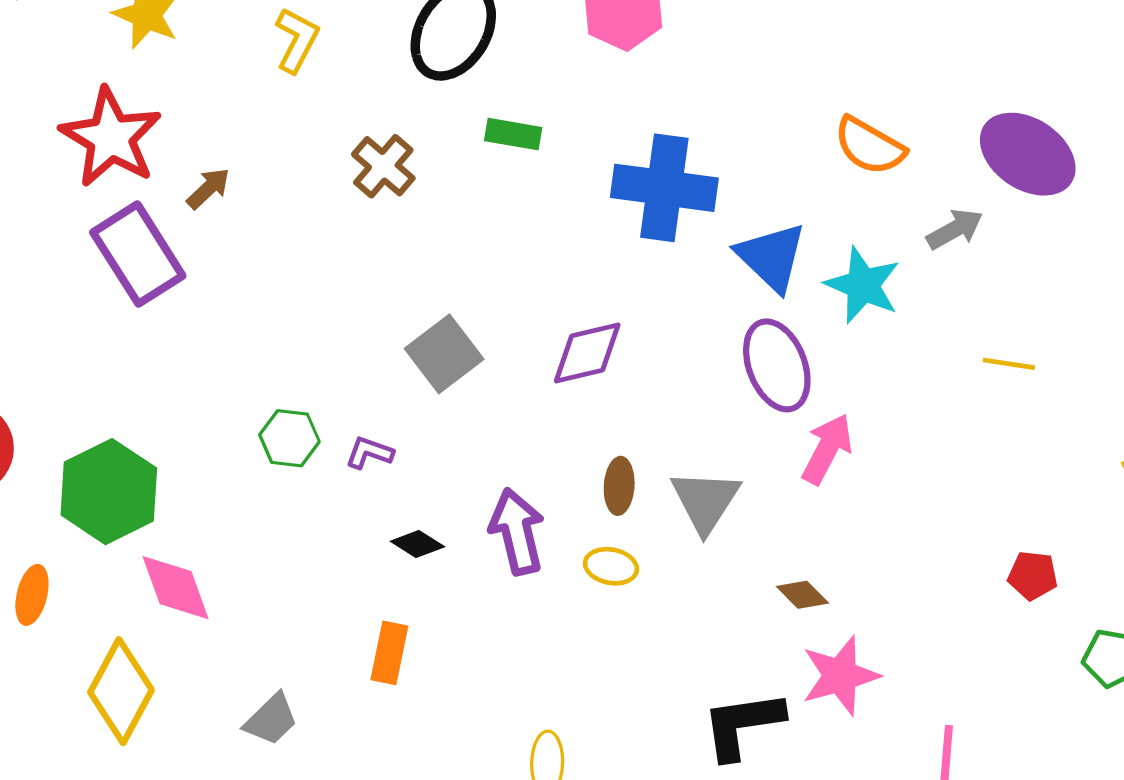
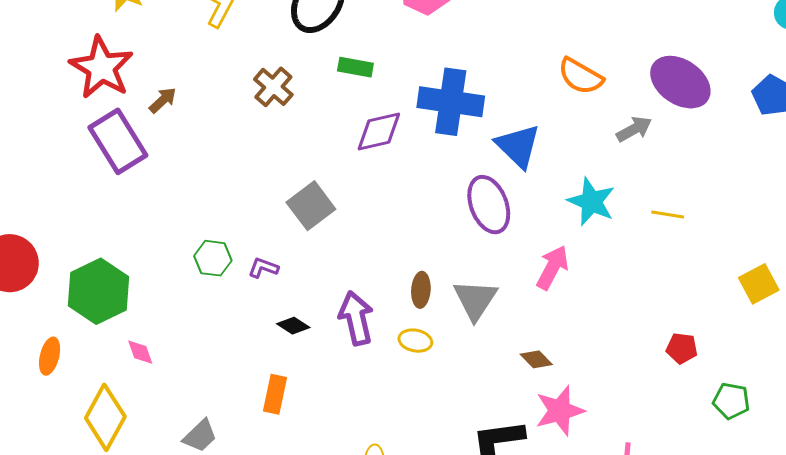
cyan star: (863, 285) -> (591, 202), moved
purple diamond: (587, 353) -> (379, 131), moved
purple ellipse: (777, 365) -> (489, 205), moved
pink diamond: (176, 588) -> (140, 352), size x0.6

